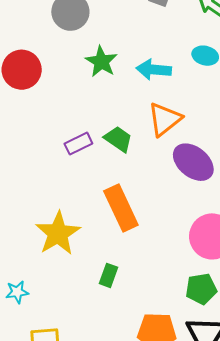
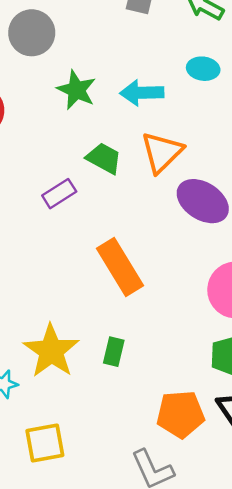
green trapezoid: (118, 139) -> (104, 158), moved
yellow star: (58, 233) -> (51, 351), moved

